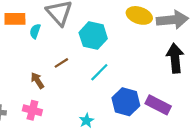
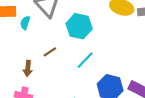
brown arrow: (37, 80) -> (28, 68), turned -140

